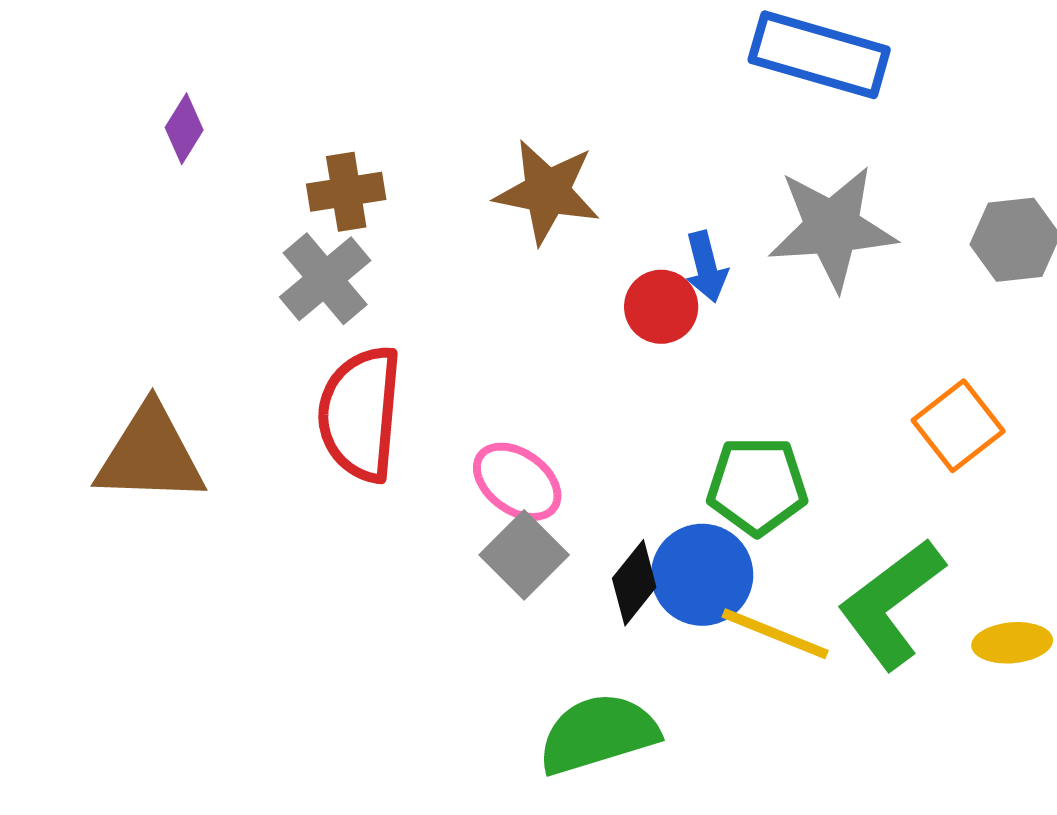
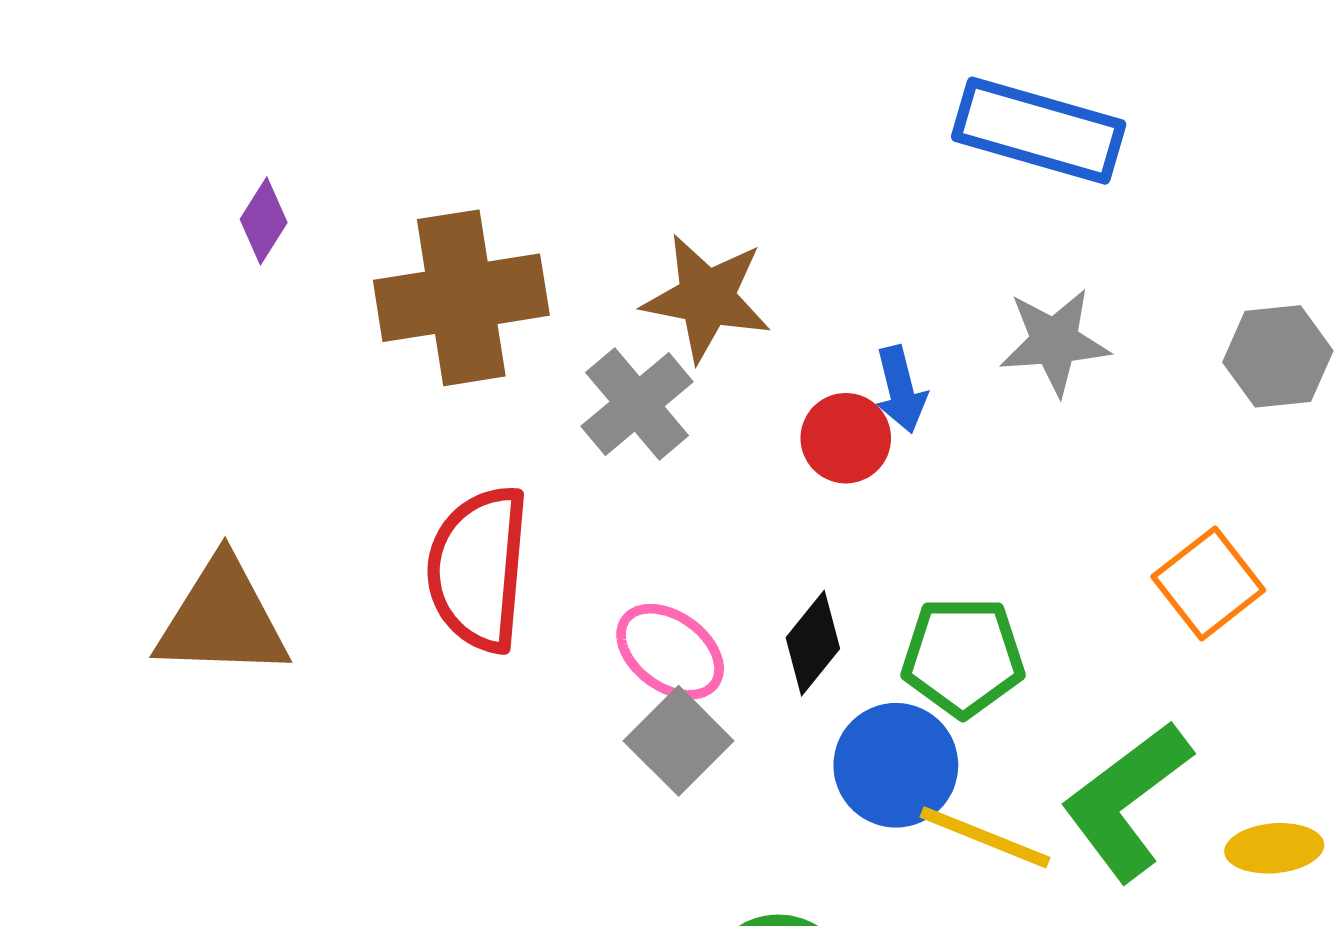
brown cross: (346, 192) -> (461, 298), size x1.8
gray star: (832, 228) -> (1055, 342), size x0.7
gray cross: (325, 279) -> (637, 404), moved
black diamond: (634, 583) -> (813, 643), moved

